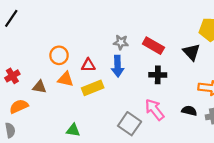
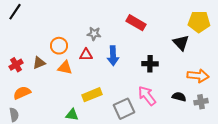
gray star: (121, 42) -> (94, 34), moved
red rectangle: (153, 46) -> (136, 23), moved
brown triangle: (39, 87) -> (39, 63), moved, turned -32
yellow rectangle: (93, 88) -> (92, 95), moved
gray square: (130, 124) -> (124, 109), turned 30

